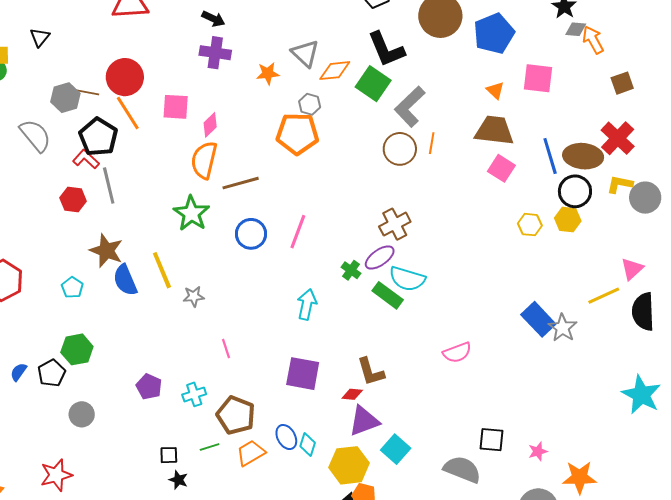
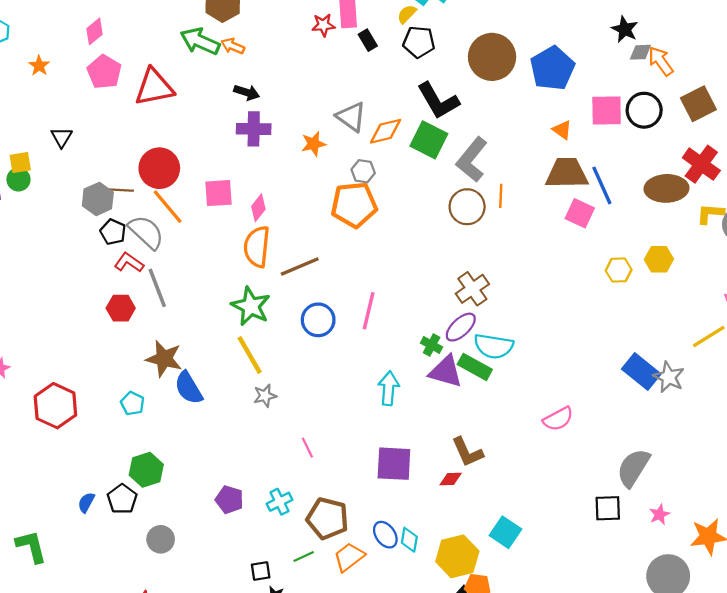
brown square: (622, 83) -> (698, 104), size x1.4
gray semicircle: (35, 135) -> (146, 232), moved
black pentagon: (98, 137) -> (113, 232), moved, size x0.6
blue line: (550, 156) -> (602, 185), moved
black circle: (575, 191) -> (644, 110), moved
yellow line: (162, 270) -> (250, 355), moved
purple triangle: (364, 421) -> (446, 371), moved, turned 44
gray semicircle: (462, 469) -> (633, 468), moved, turned -72

